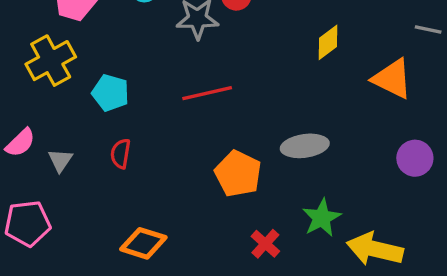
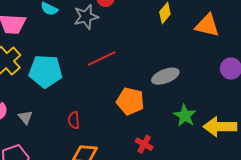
cyan pentagon: (111, 93) -> (46, 71), size x1.5
red semicircle: (121, 154) -> (74, 120), moved
red cross: (265, 244) -> (144, 144), moved

